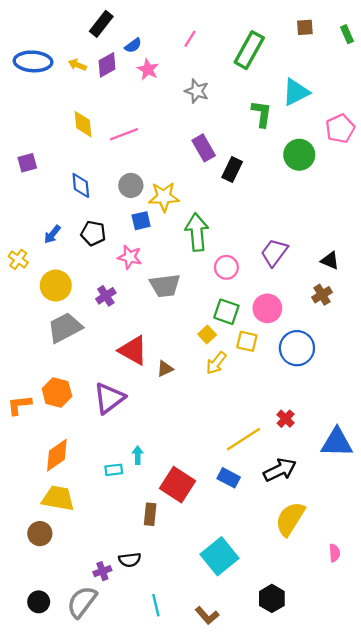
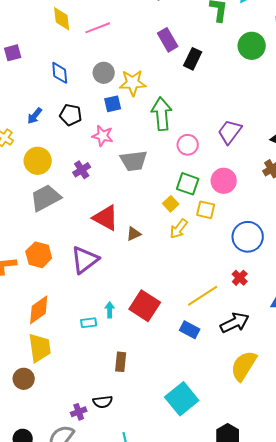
blue circle: (297, 348) -> (248, 237), moved
red square: (177, 485) -> (145, 306), moved
yellow trapezoid: (58, 498) -> (40, 348), turned 72

